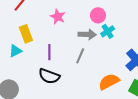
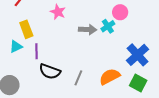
pink circle: (98, 15) -> (120, 12), moved
purple line: (49, 52) -> (36, 51), moved
gray line: (80, 56) -> (78, 78), moved

